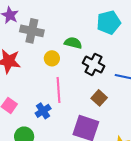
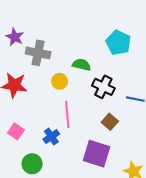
cyan pentagon: (109, 22) -> (118, 43), turned -30

